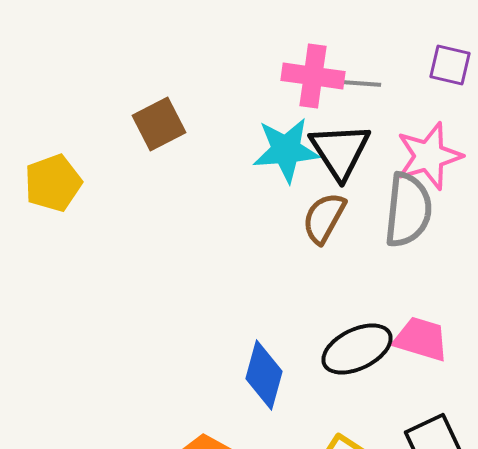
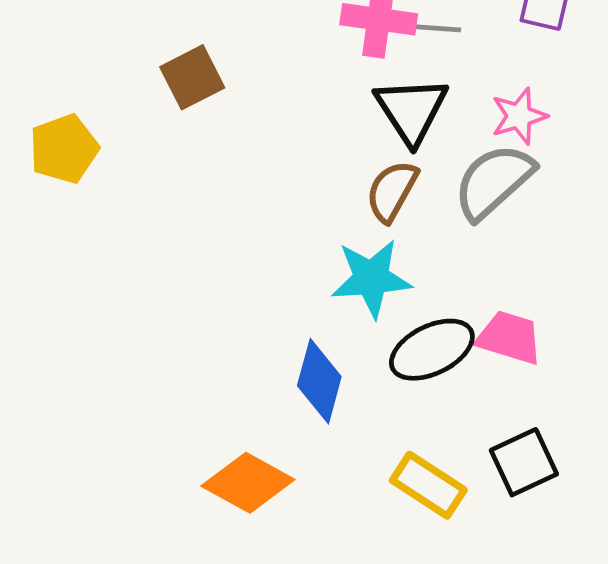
cyan star: (286, 150) -> (371, 278), moved
pink star: (429, 156) -> (519, 116), size x0.7
gray semicircle: (408, 210) -> (494, 181), turned -138

